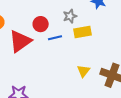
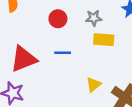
blue line: (55, 38) -> (63, 53), moved
red triangle: (20, 41) -> (24, 59), moved

